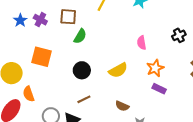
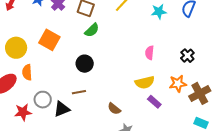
black cross: (179, 35) -> (187, 56), turned -32
orange star: (155, 68) -> (178, 84), moved
yellow semicircle: (118, 70) -> (145, 82), moved

